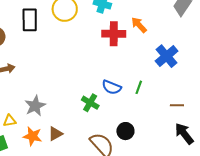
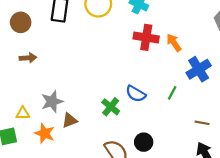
orange arrow: (139, 25) -> (174, 43), moved
green line: (139, 87) -> (172, 93), moved
brown triangle: (55, 134) -> (70, 120), moved

